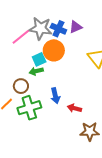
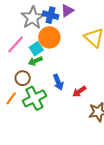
gray star: (40, 28) -> (33, 18), turned -30
pink line: (21, 37) -> (16, 44), moved
red arrow: (74, 108) -> (79, 91), turned -40

